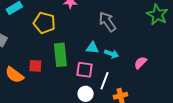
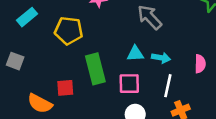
pink semicircle: (140, 63) -> (200, 64), turned 144
white line: (104, 81) -> (168, 86), moved

